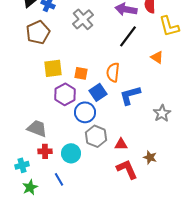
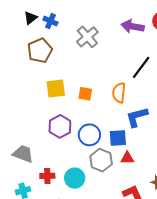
black line: (128, 36) -> (141, 67), moved
blue square: (98, 92) -> (118, 138), moved, turned 30
purple hexagon: (65, 94) -> (60, 126), moved
gray trapezoid: (37, 128) -> (23, 154), moved
red triangle: (121, 144) -> (127, 158), moved

